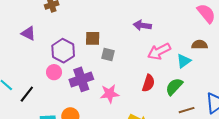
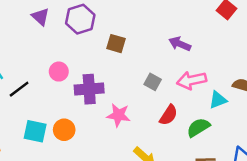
purple hexagon: (63, 51) -> (80, 19), moved
gray square: (108, 54) -> (153, 82), moved

